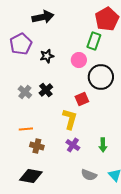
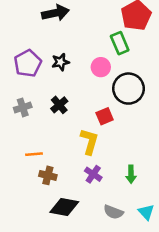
green rectangle: (94, 41) -> (120, 43), turned -42
purple pentagon: (21, 44) -> (28, 63), moved
gray cross: (25, 92) -> (23, 107), moved, turned 32
black diamond: (31, 176) -> (64, 207), moved

